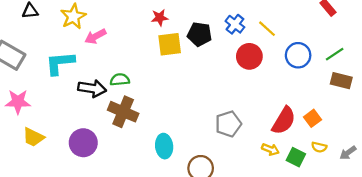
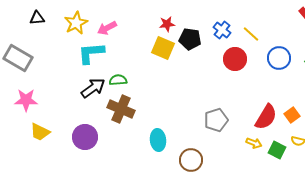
red star: (160, 18) -> (167, 24), moved
pink arrow: (95, 36) -> (107, 28), moved
yellow square: (170, 44) -> (163, 48), turned 30
cyan L-shape: (60, 63) -> (91, 53), moved
black arrow: (92, 88) -> (93, 88), turned -45

